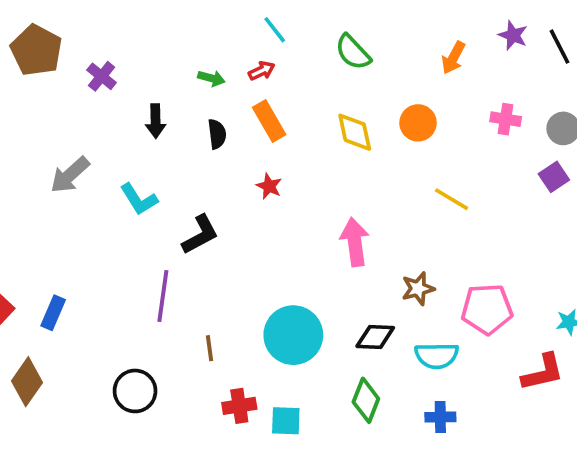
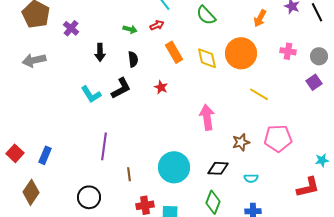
orange rectangle: (269, 121) -> (174, 52), moved
orange circle: (418, 123) -> (241, 53), size x1.6
gray arrow: (70, 175) -> (34, 60), moved, turned 30
black L-shape: (200, 235) -> (121, 88), moved
pink pentagon: (487, 309) -> (278, 138), moved
cyan semicircle: (437, 356) -> (251, 178), size x0.6

